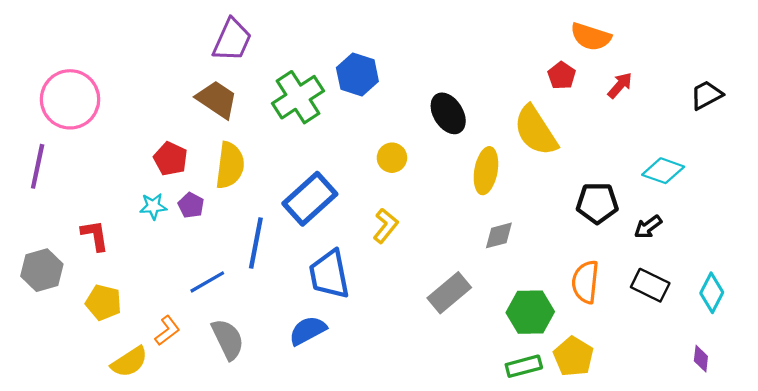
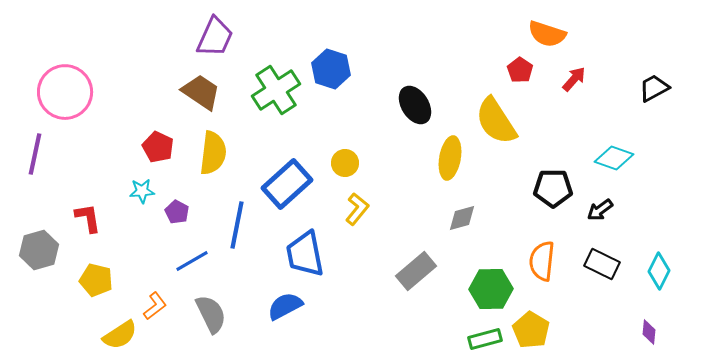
yellow circle: (392, 158) -> (345, 163), moved
purple pentagon: (191, 205) -> (177, 212), moved

